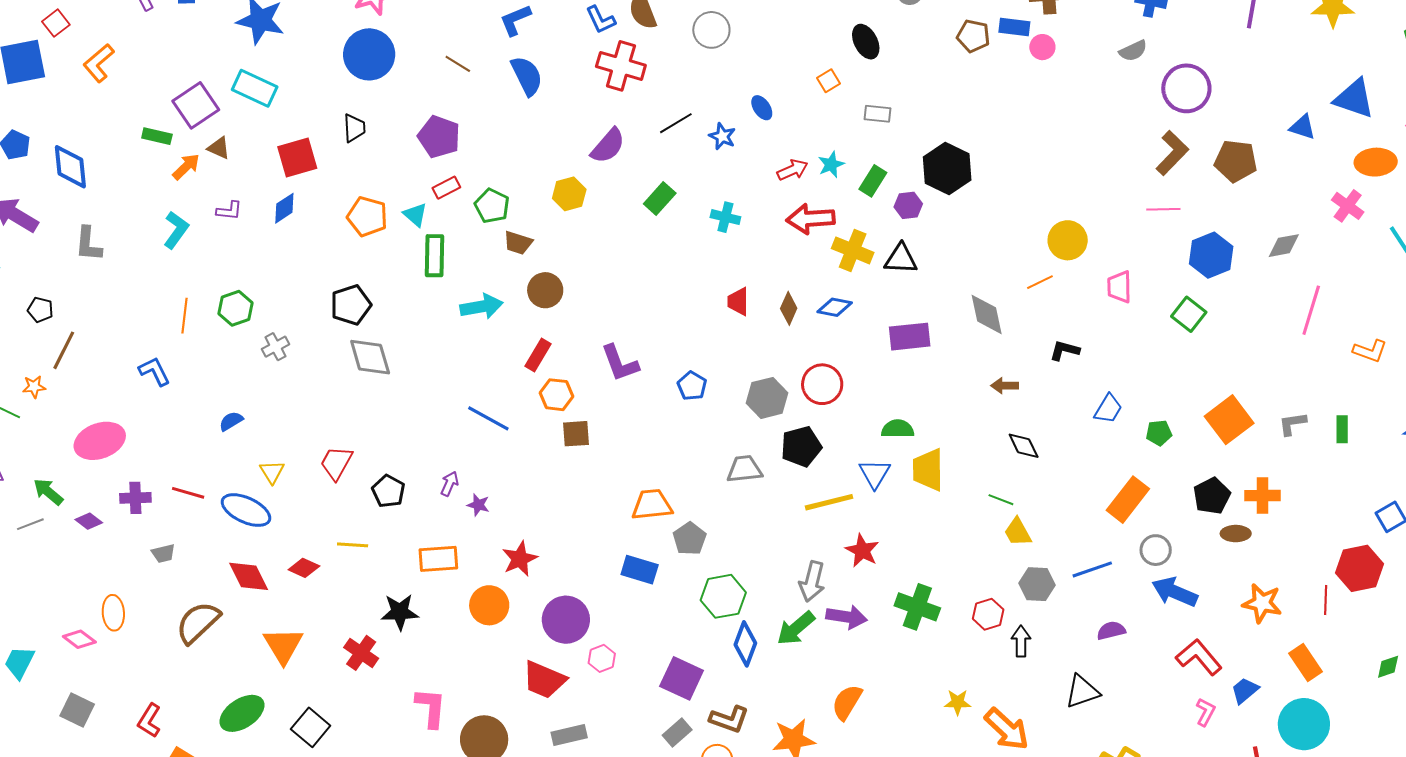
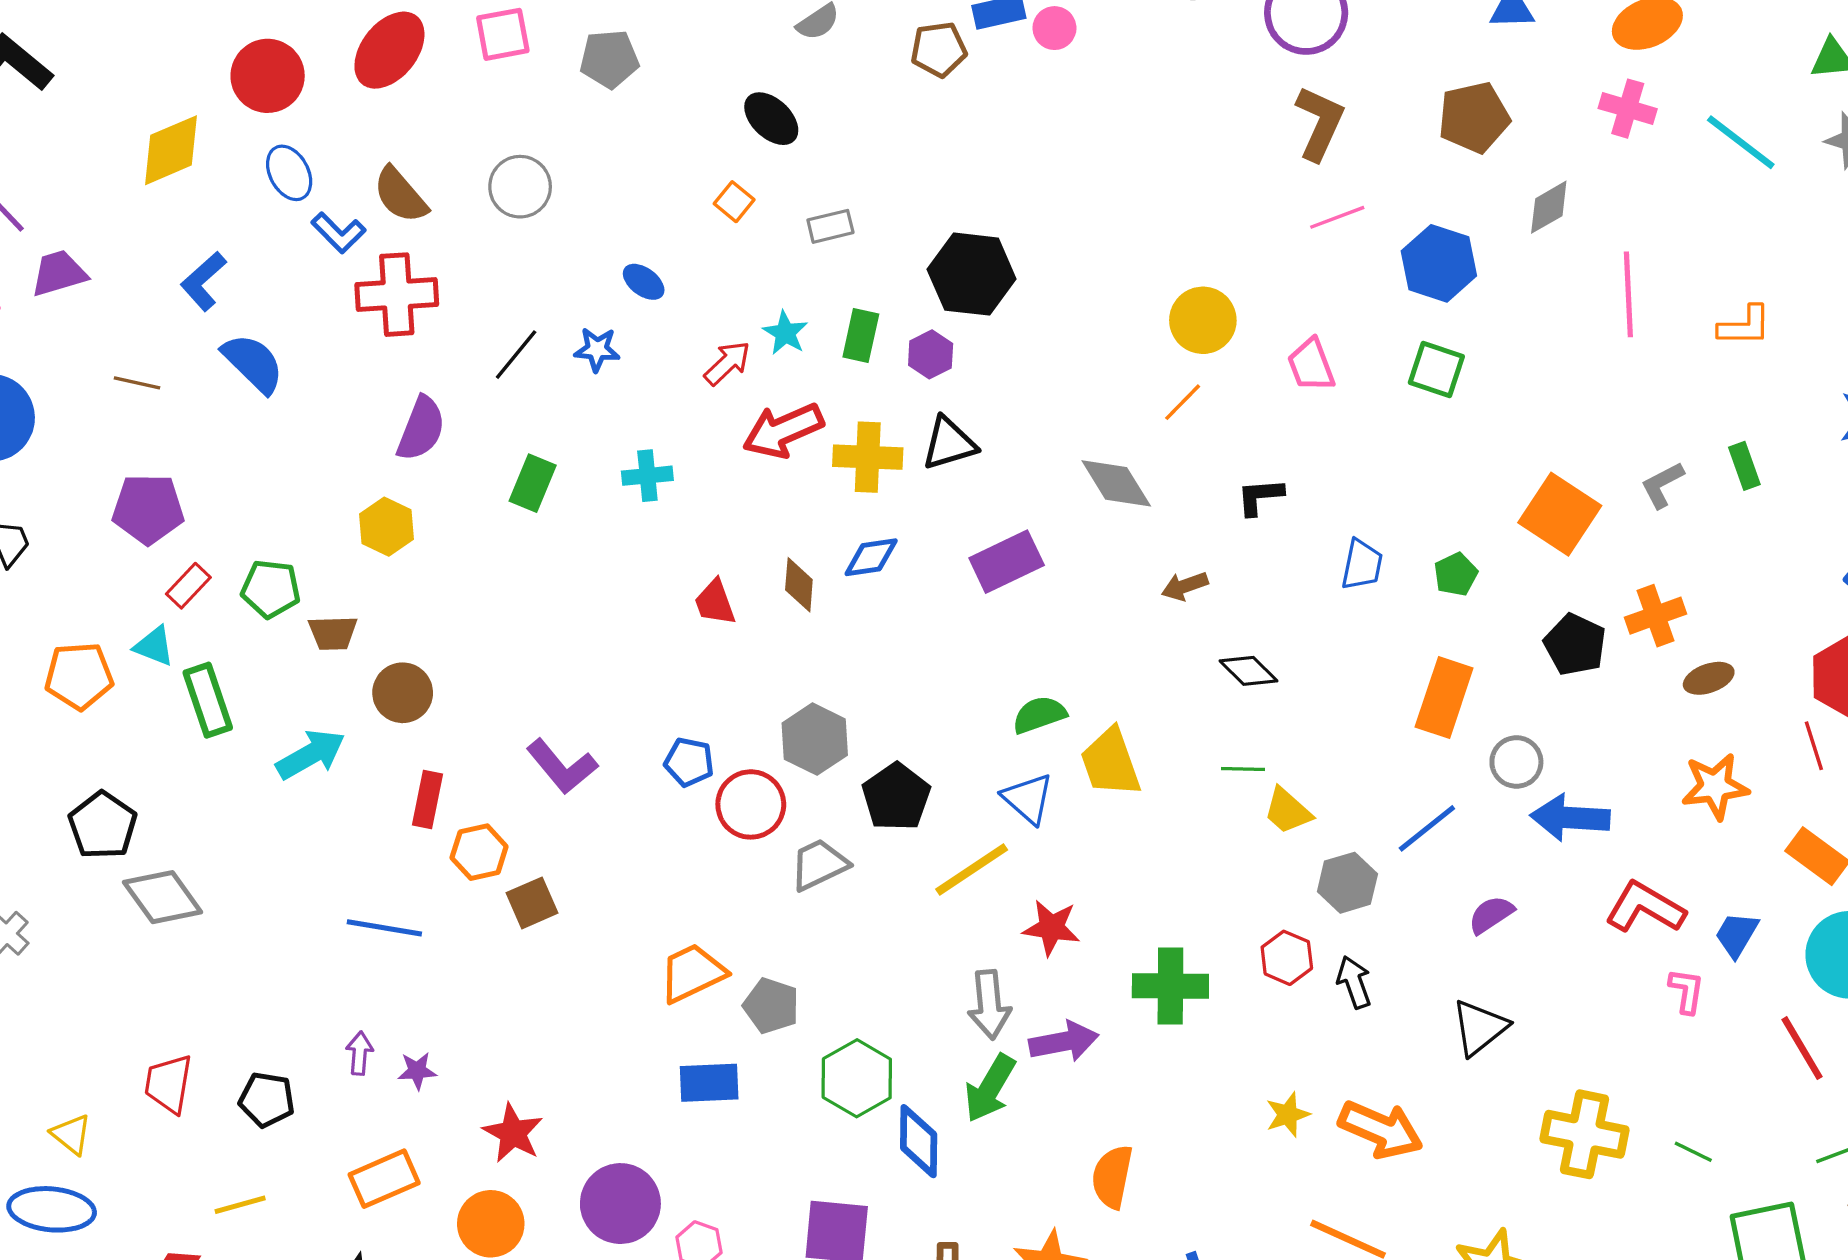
brown pentagon: (1236, 161) -> (1474, 117), moved
red circle: (822, 384) -> (751, 804), moved
brown ellipse: (1236, 534) -> (1709, 678), moved

